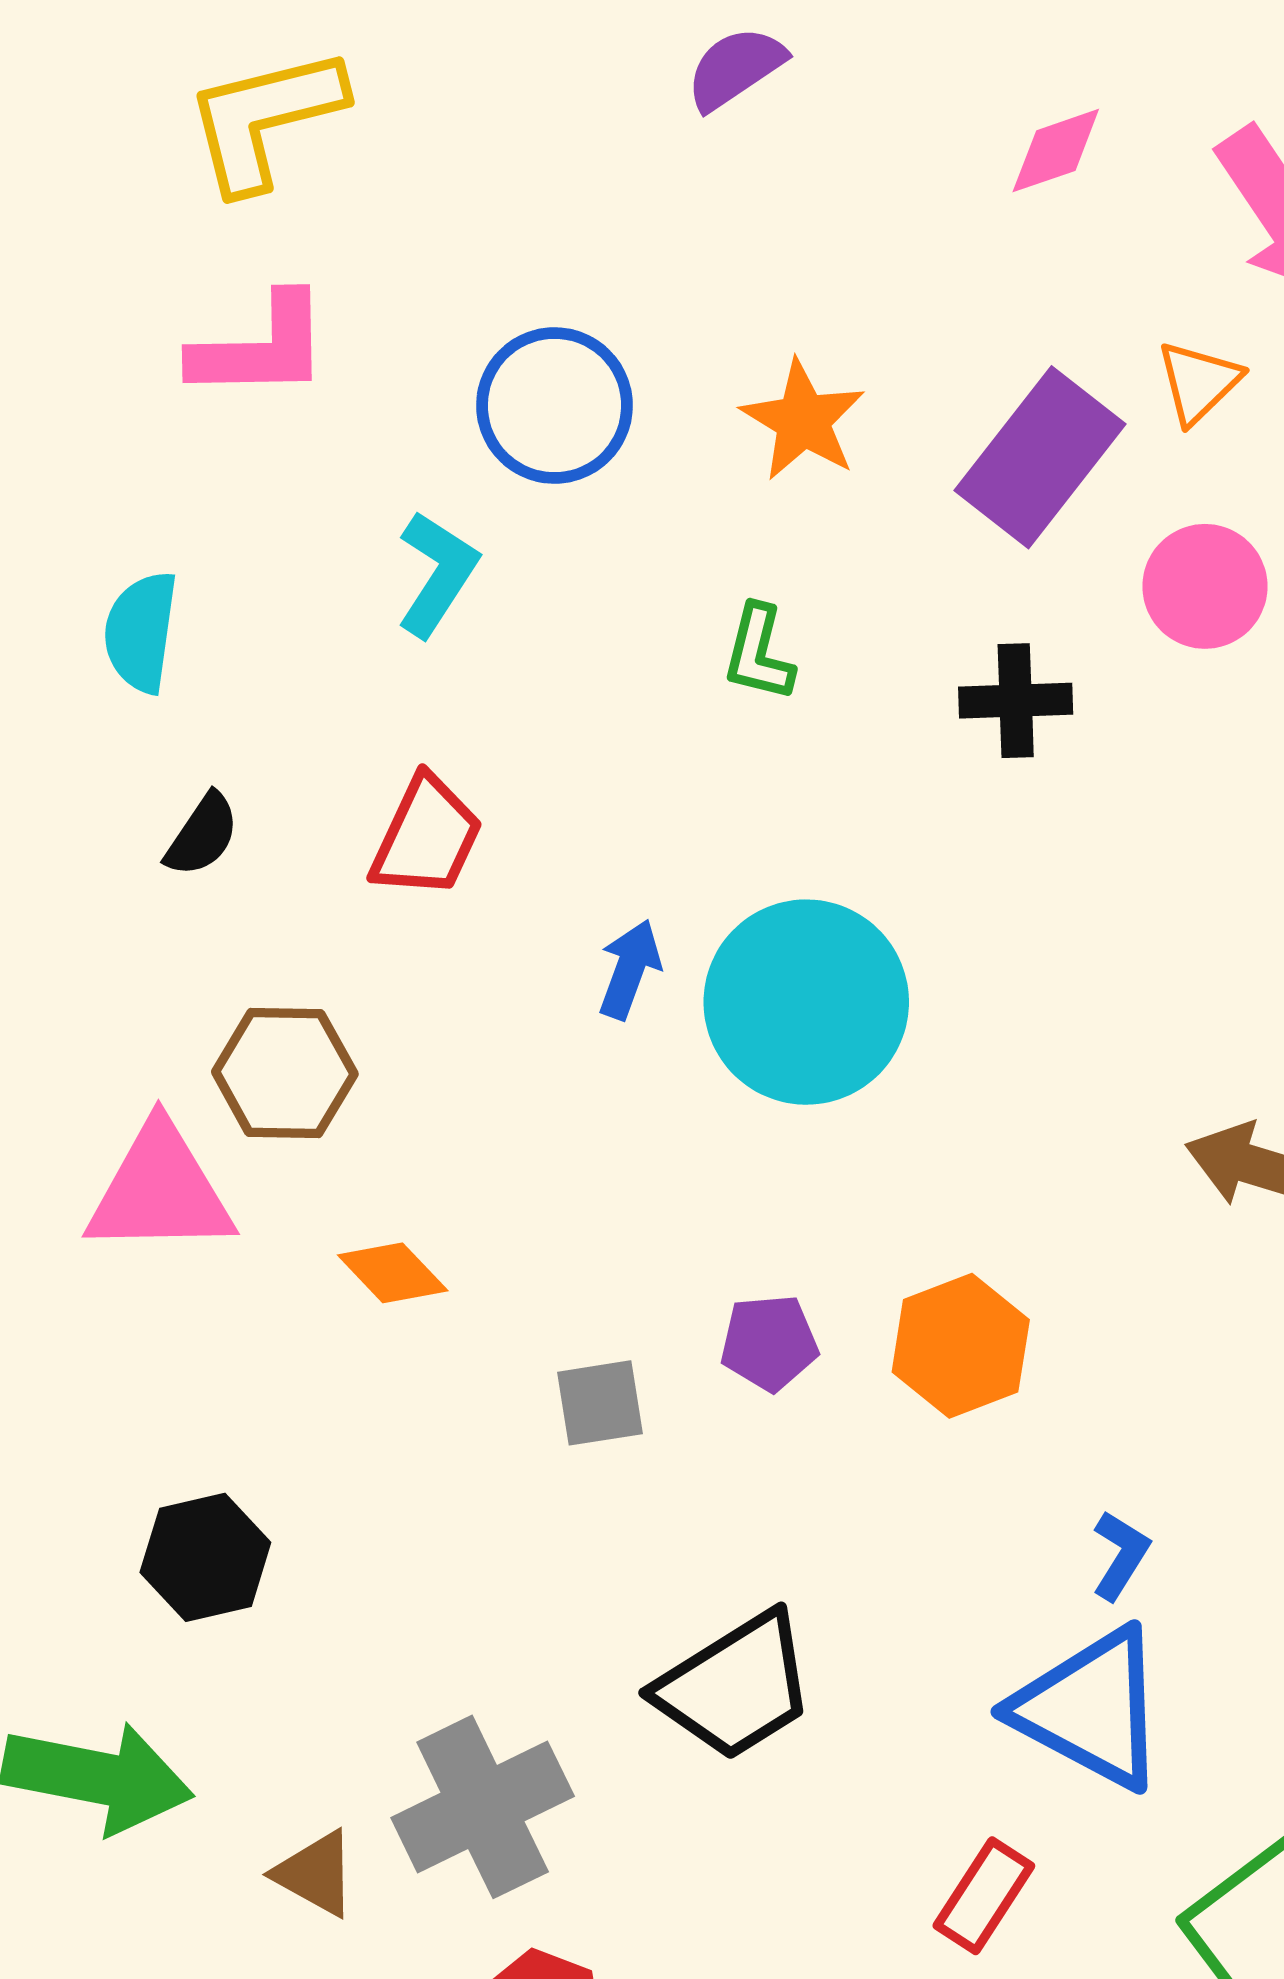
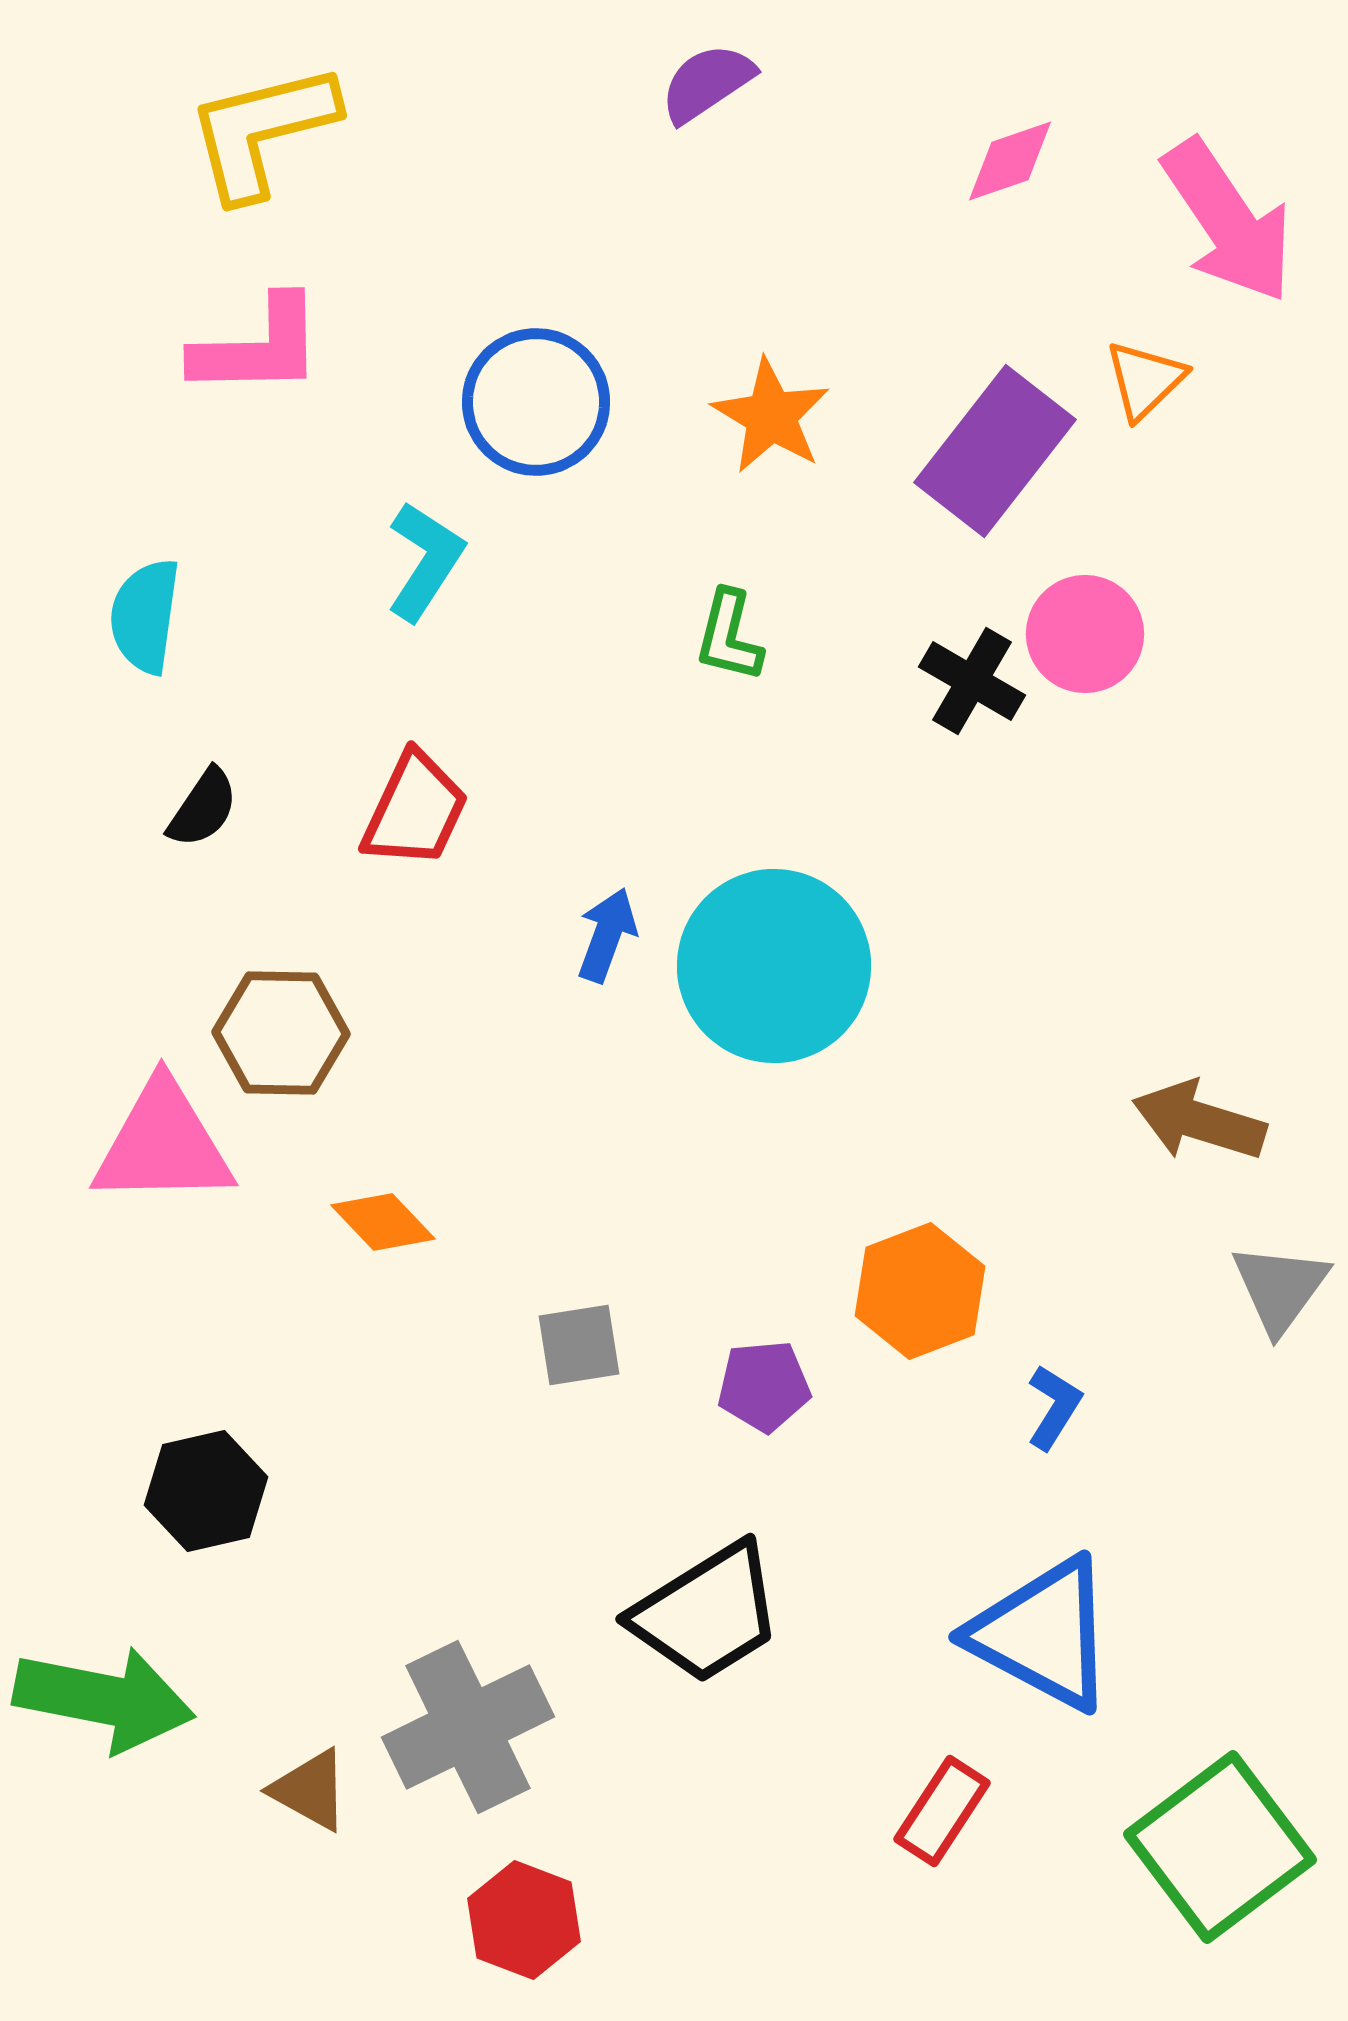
pink circle: (1205, 586) -> (1085, 634), moved
black cross: (1016, 701) -> (972, 681), turned 32
purple pentagon: (769, 1343) -> (764, 1386), moved
blue L-shape: (1120, 1555) -> (1054, 1407), moved

